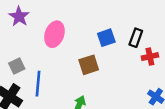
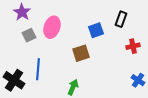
black rectangle: (136, 38) -> (121, 19), moved
gray square: (17, 66) -> (29, 35), moved

